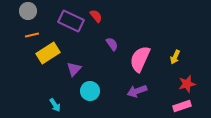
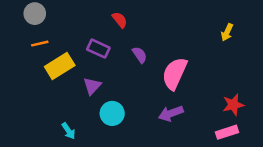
purple rectangle: (71, 21) -> (98, 49), moved, size x0.7
yellow arrow: (175, 57) -> (227, 32), moved

